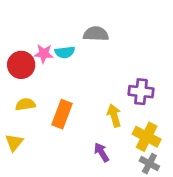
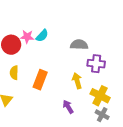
gray semicircle: (96, 34) -> (79, 45), moved
cyan semicircle: (65, 52) -> (42, 36), turned -40
yellow semicircle: (25, 104) -> (14, 73), turned -80

